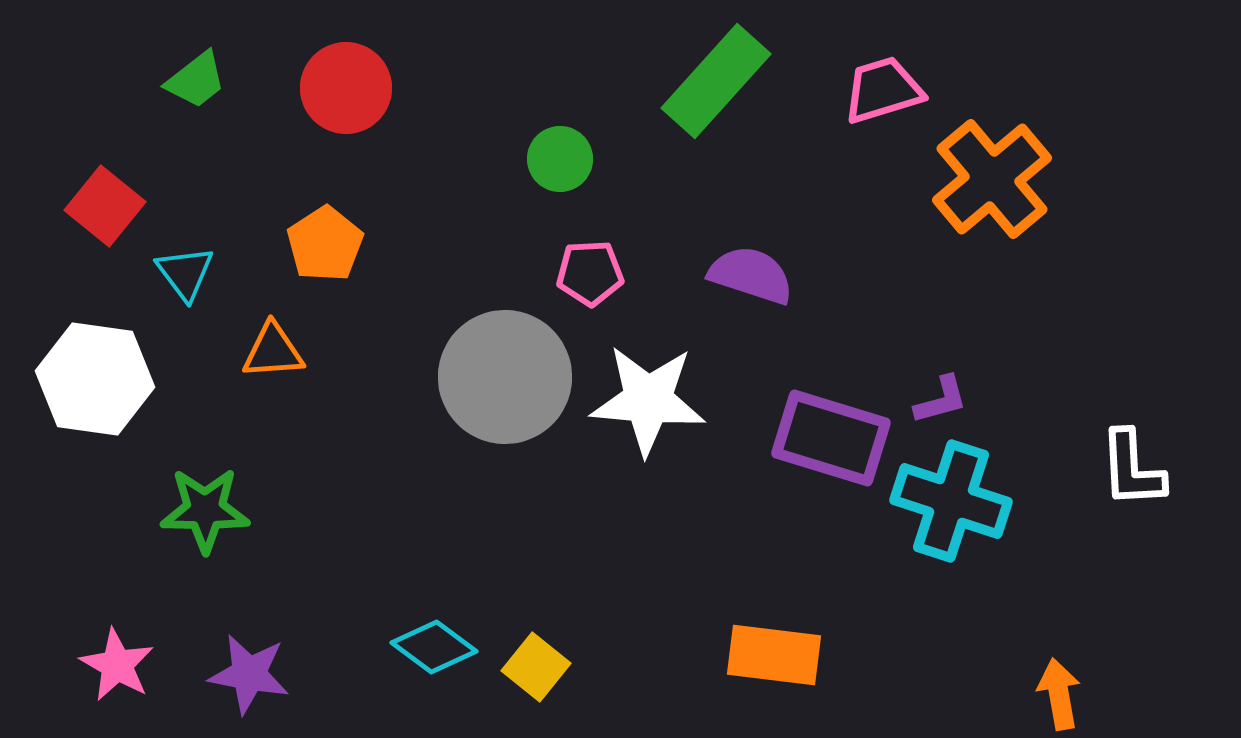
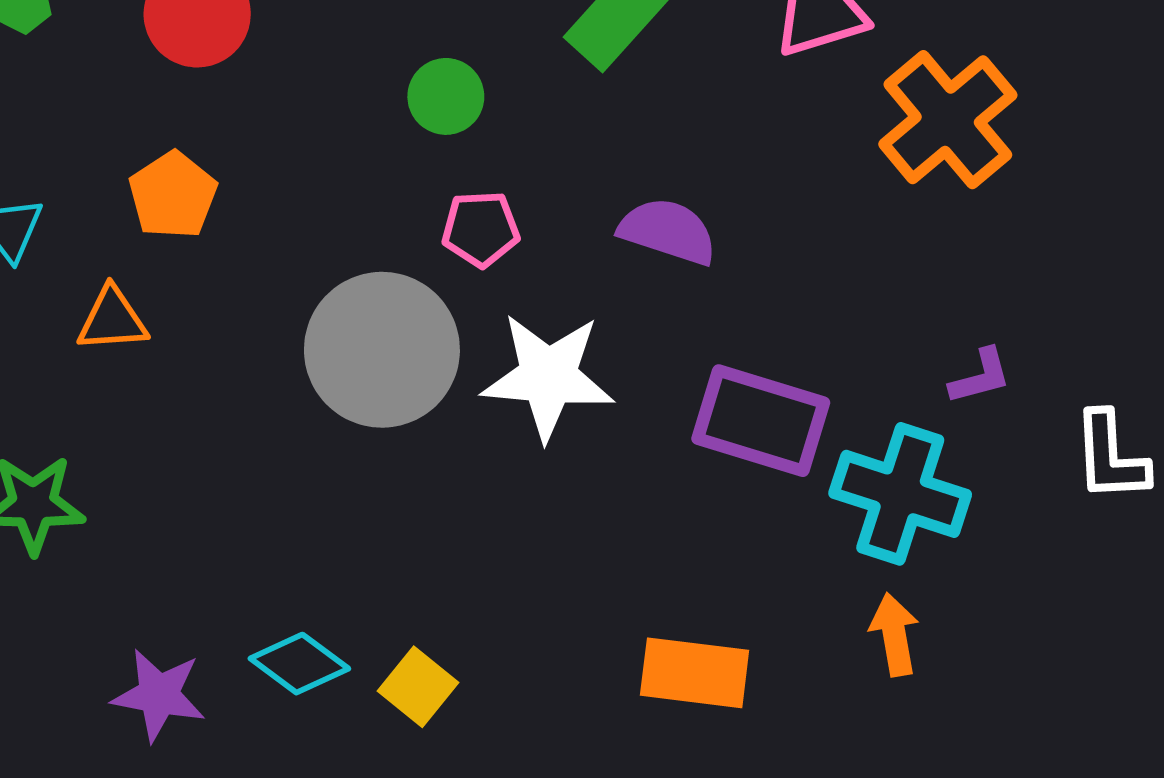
purple L-shape: (941, 400) -> (980, 377), moved
purple star: (249, 674) -> (159, 695), moved
orange arrow: (1059, 694) -> (894, 634), moved

